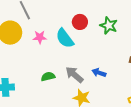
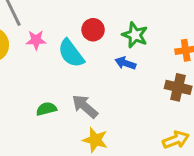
pink star: (40, 37) -> (36, 40), moved
blue arrow: (99, 73) -> (125, 63), moved

